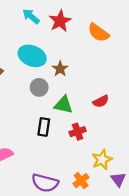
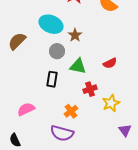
black rectangle: (44, 127) -> (52, 79), moved
yellow star: (102, 160) -> (111, 103), moved
orange cross: (81, 181) -> (71, 111), moved

